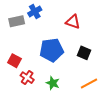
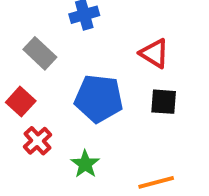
gray rectangle: (17, 21) -> (40, 53), moved, turned 42
black square: (84, 53) -> (164, 102), moved, turned -32

